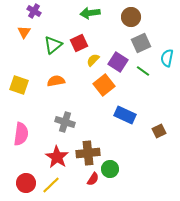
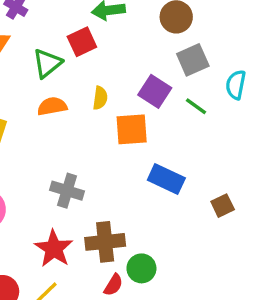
red square: (79, 43) -> (82, 42), moved
yellow semicircle: (93, 60) -> (100, 98), moved, turned 144
orange semicircle: (56, 81) -> (52, 106), moved
orange square: (104, 85) -> (132, 129), turned 35

